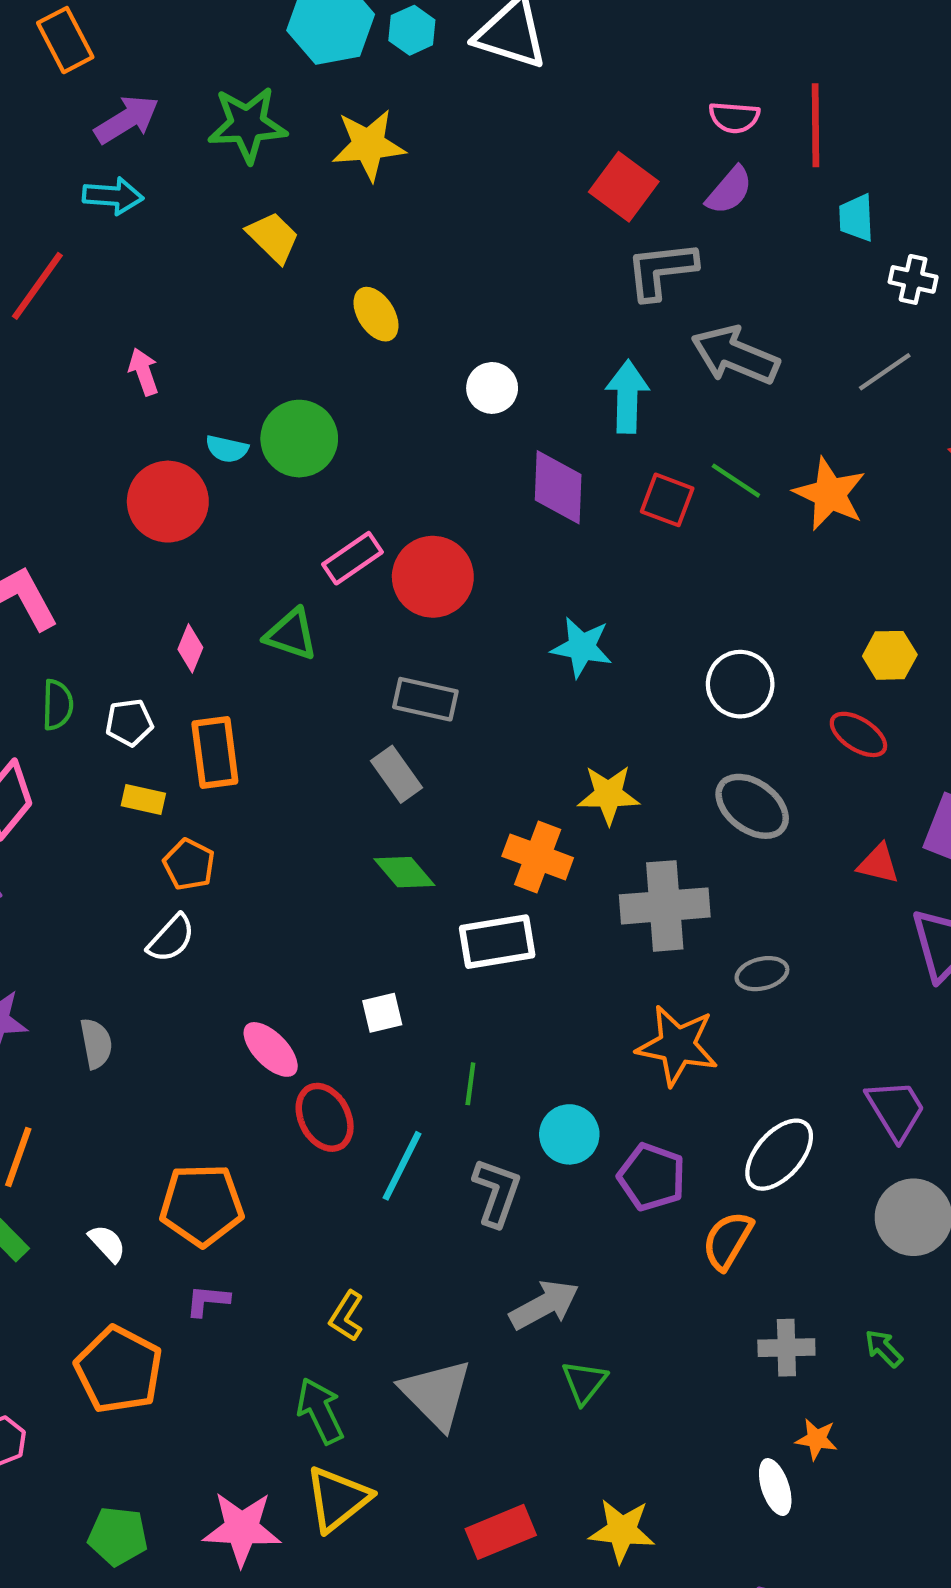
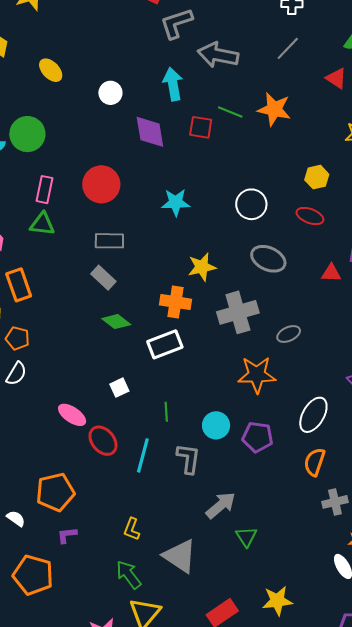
pink rectangle: (352, 558) -> (45, 190), moved, turned -32
orange semicircle: (728, 1240) -> (315, 462), moved

